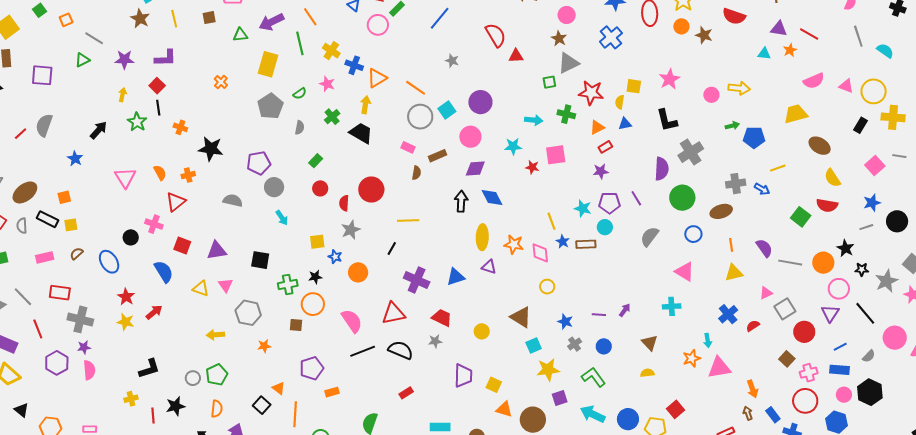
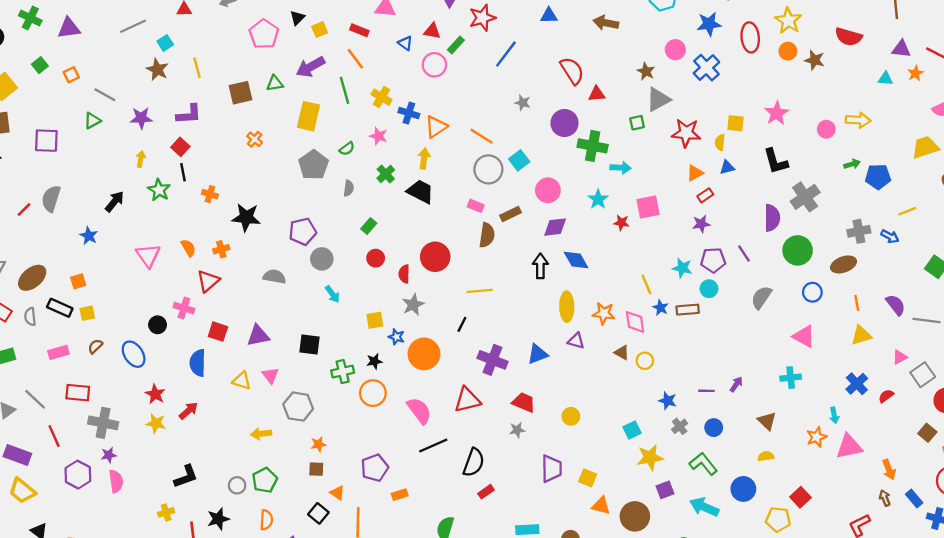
pink circle: (567, 15) -> (675, 50), moved
brown square: (209, 18) -> (241, 93), moved, size x1.5
purple circle: (480, 102) -> (564, 123), moved
green cross: (566, 114) -> (593, 146), moved, size x1.4
cyan star: (513, 146) -> (598, 199), turned -30
brown semicircle: (416, 173) -> (487, 235), size x1.5
blue semicircle: (164, 272) -> (198, 363), turned -145
orange circle: (358, 272) -> (424, 354), size x1.4
brown triangle: (521, 317) -> (622, 353), moved, size x0.6
brown square: (296, 325) -> (316, 469), moved
black semicircle: (401, 350) -> (474, 462), moved, turned 90
blue circle: (628, 419) -> (743, 489), moved

